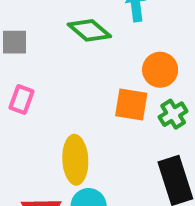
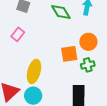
orange square: (131, 105) -> (69, 54), turned -36

